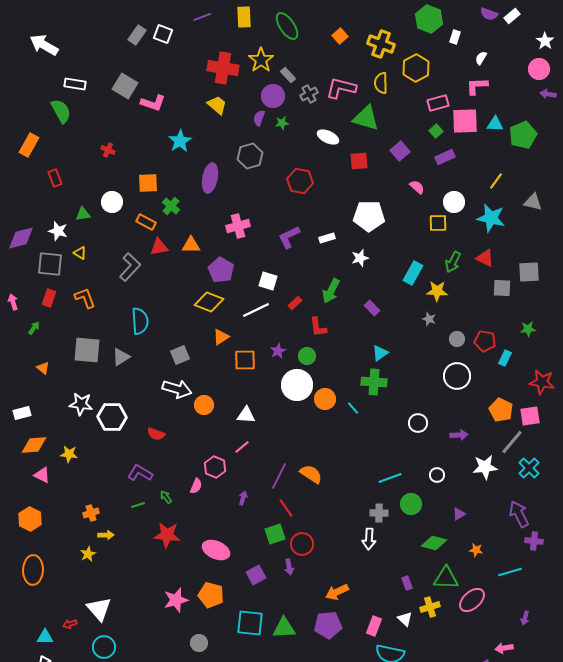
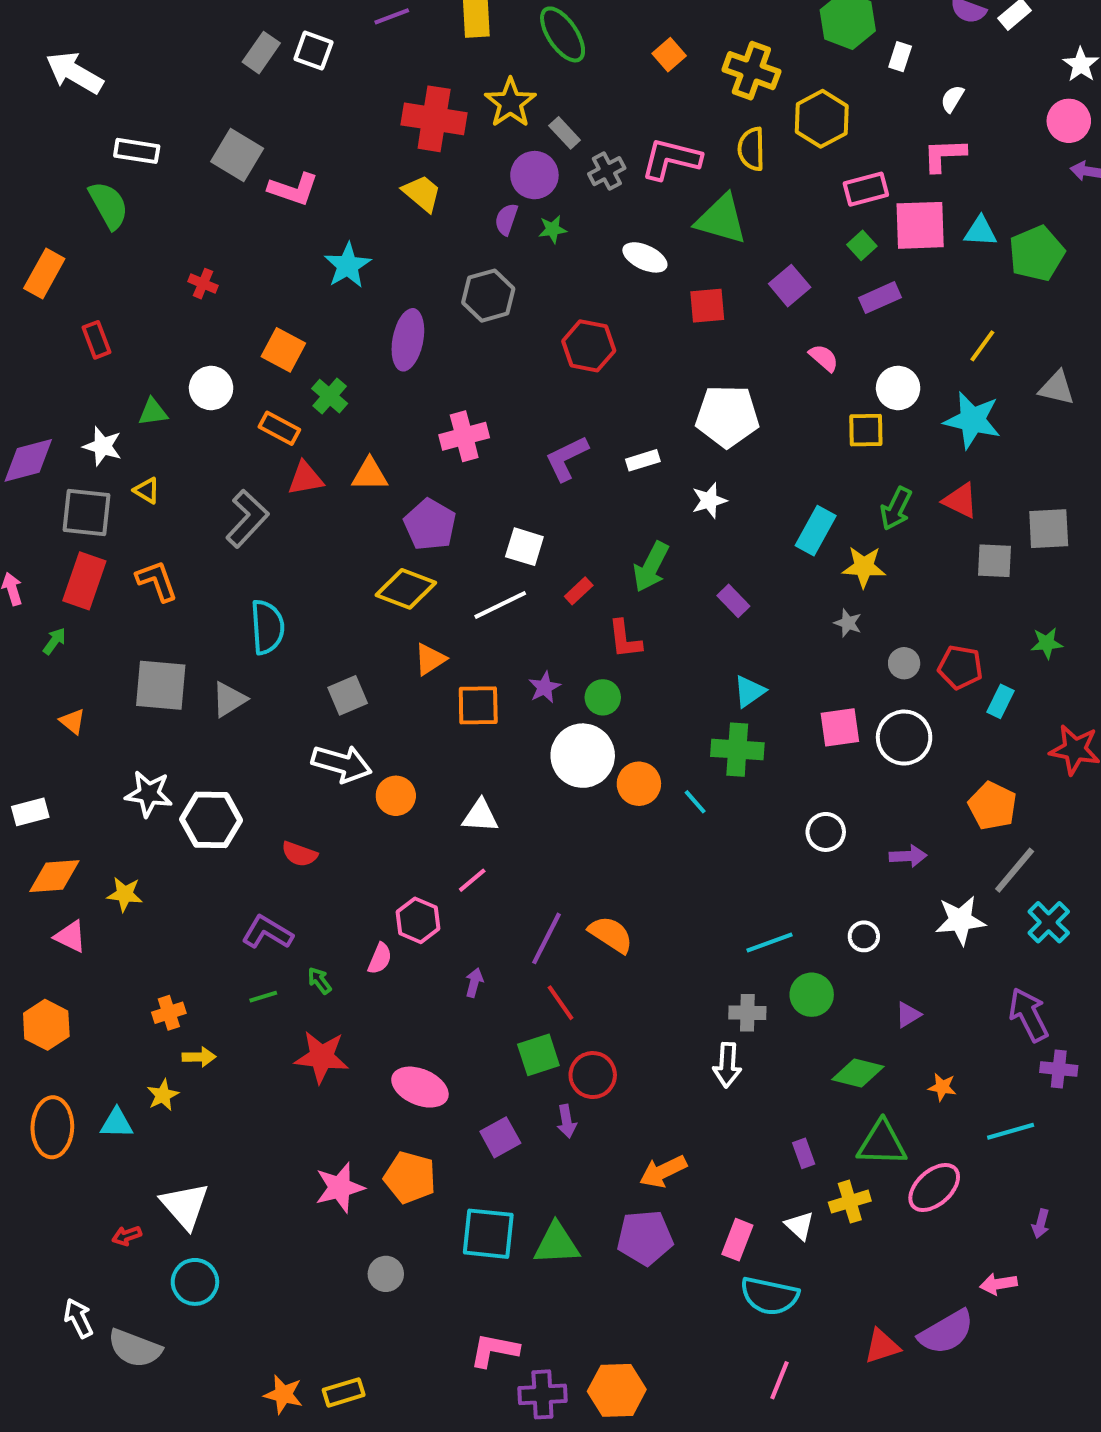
orange square: (148, 183) -> (283, 350), turned 30
red rectangle: (49, 298) -> (84, 581), size x1.5
pink square: (530, 416) -> (840, 727), moved
cyan triangle: (45, 637) -> (117, 1123), moved

